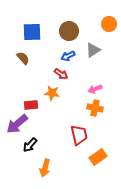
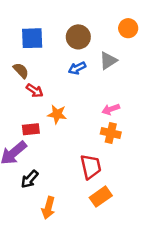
red arrow: (61, 74) -> (35, 91), moved
orange rectangle: (98, 157) -> (101, 197), moved

